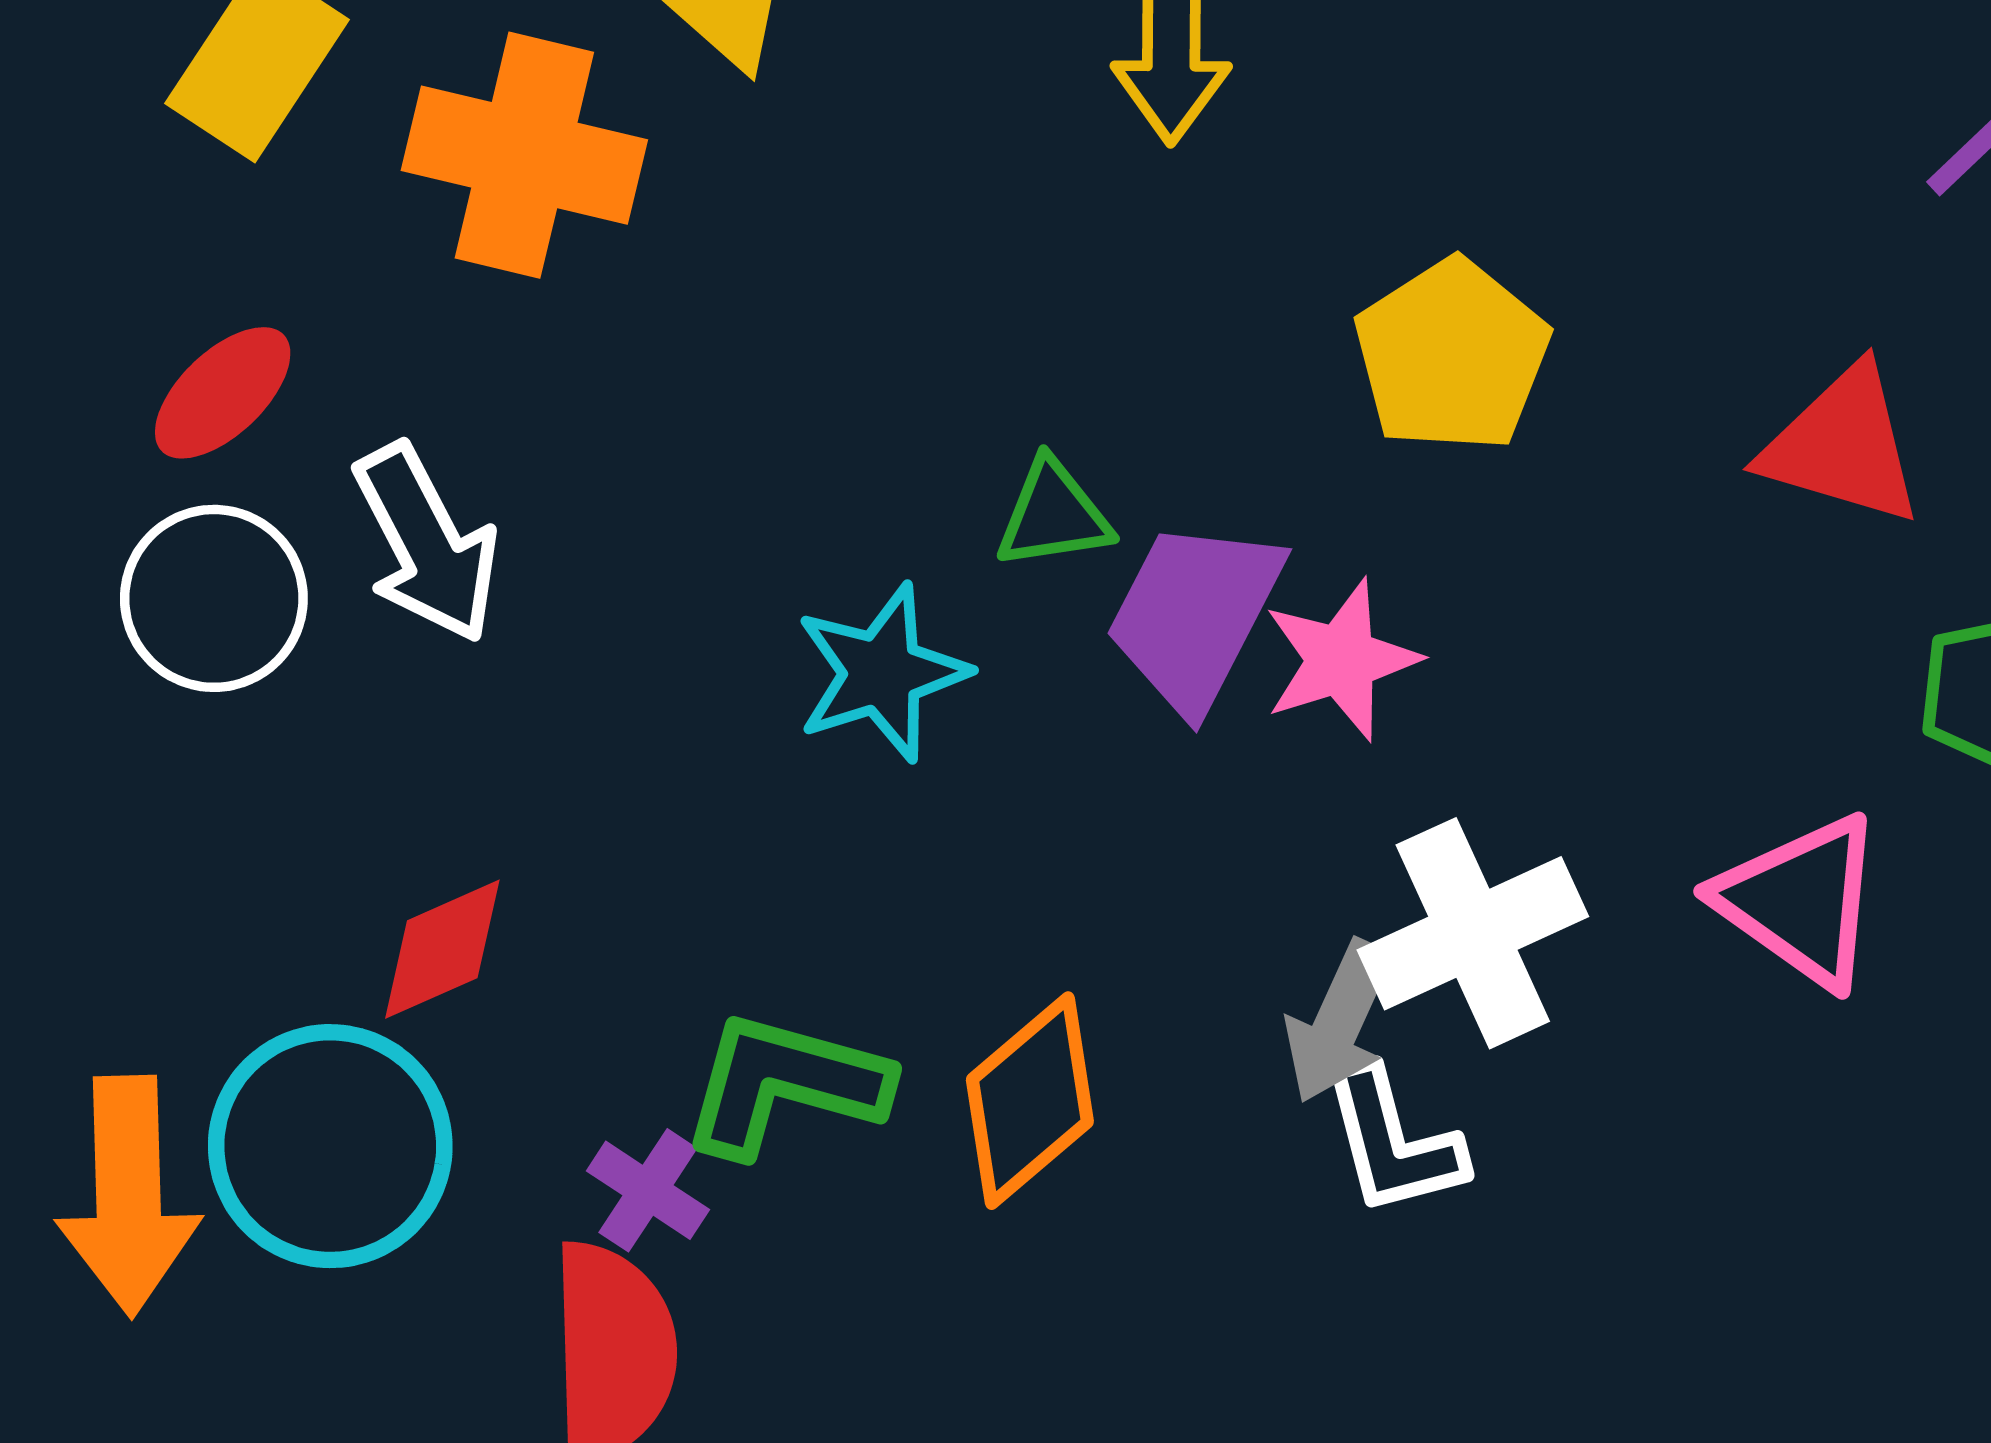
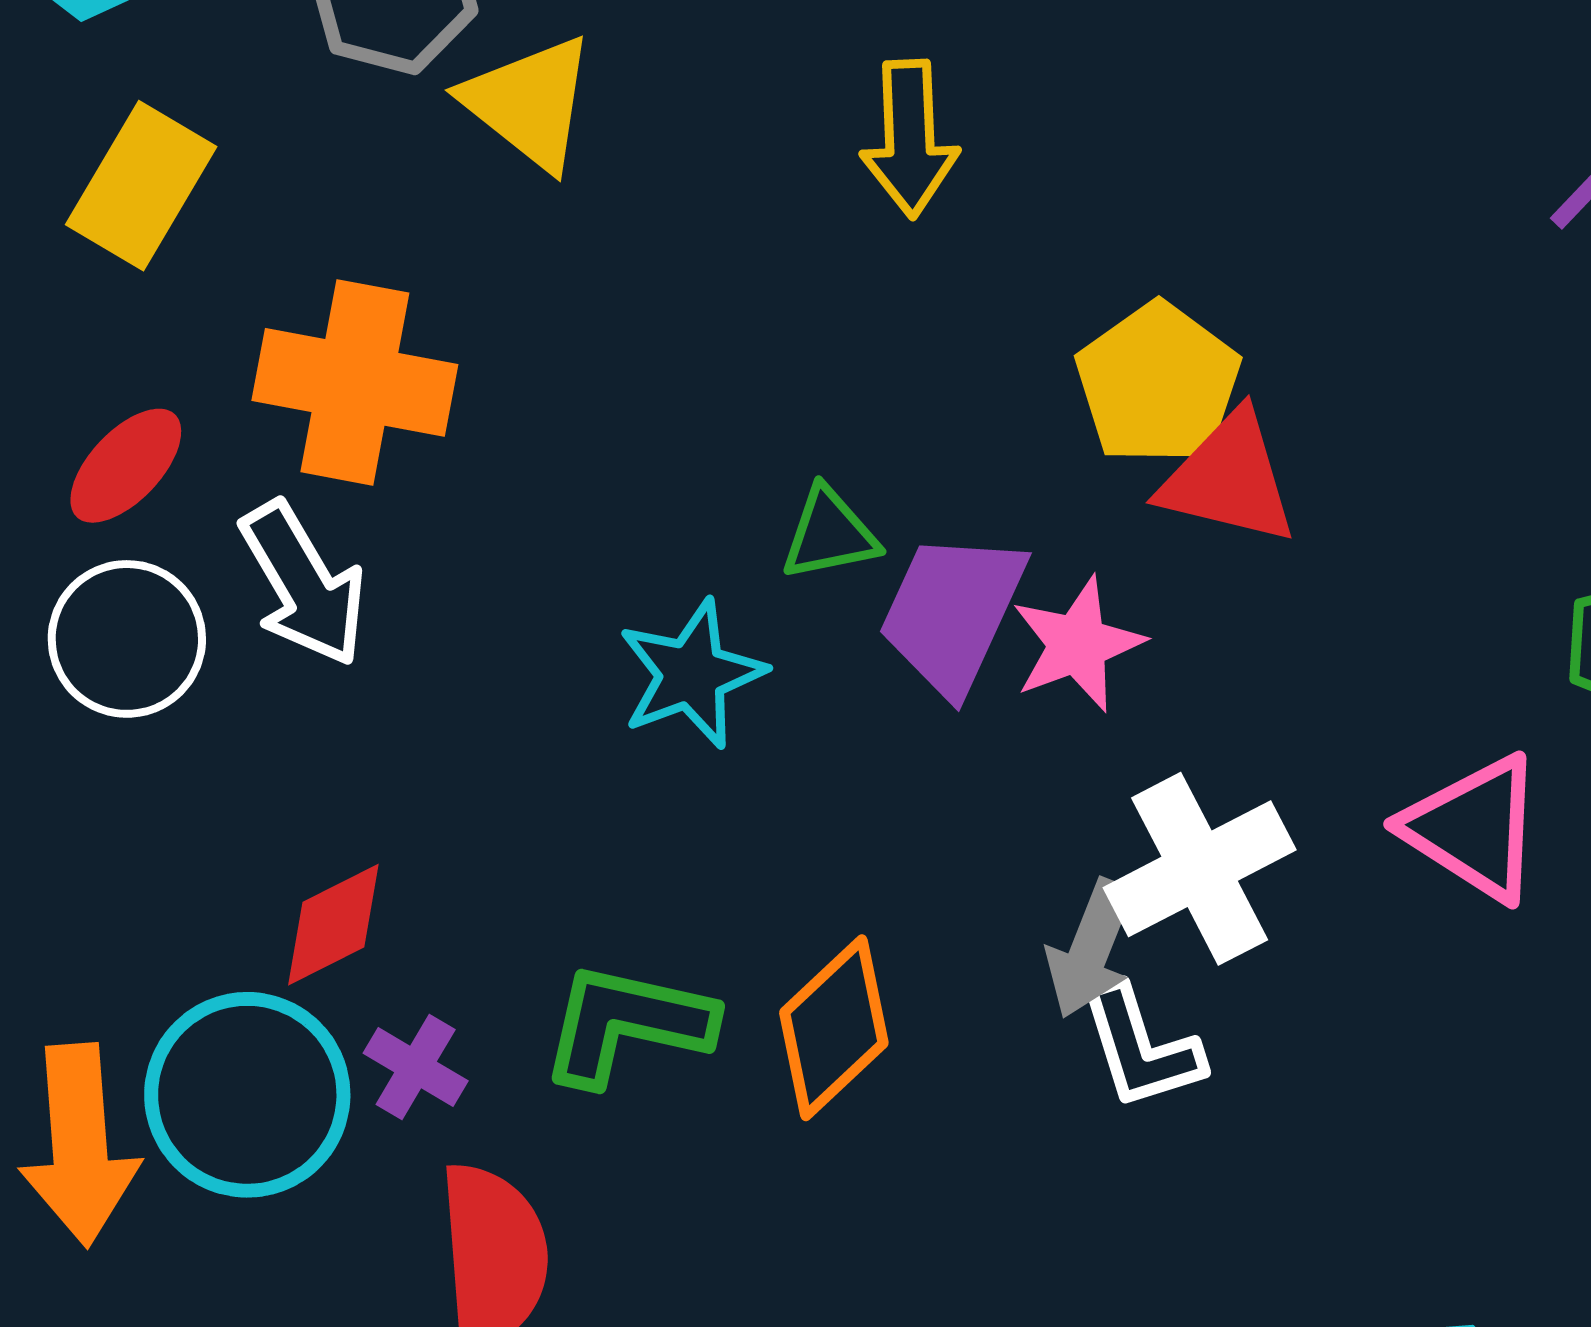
orange cross: (524, 155) -> (355, 382), moved
red triangle: (1842, 446) -> (1229, 479), moved
purple cross: (648, 1190) -> (416, 1067), moved

